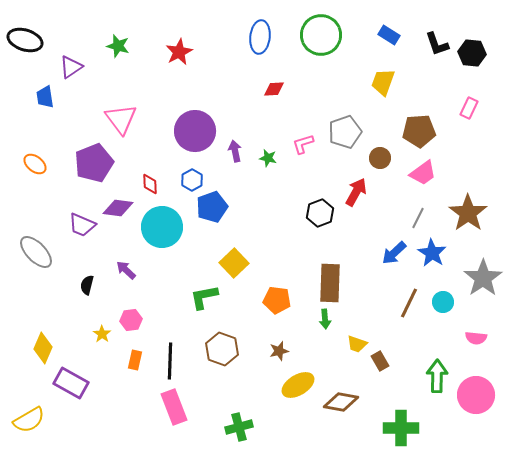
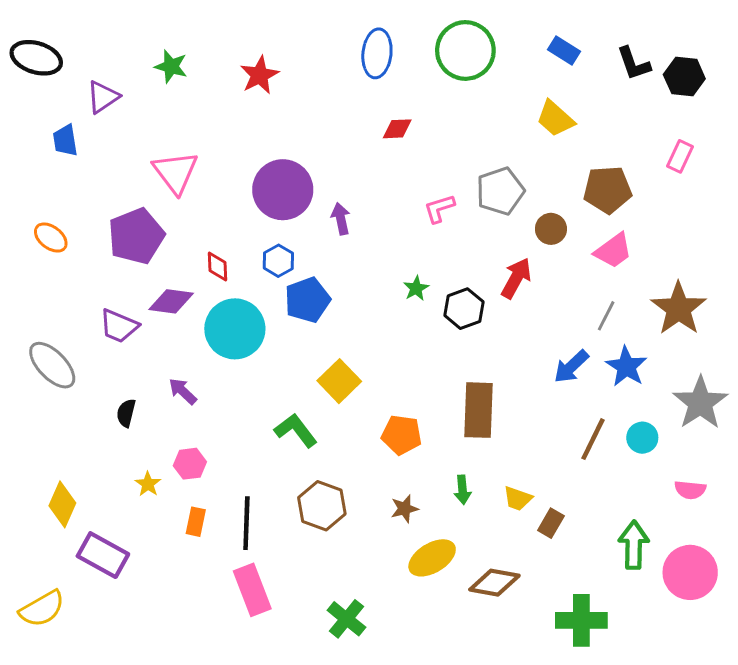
yellow trapezoid: (383, 82) -> (555, 119), turned -68
green star: (268, 158) -> (416, 288), moved, turned 30
green L-shape: (204, 297) -> (296, 430), turned 64
green arrow: (325, 319) -> (463, 490), moved
brown rectangle: (380, 361) -> (551, 523), turned 60
green cross: (239, 427) -> (347, 619), turned -36

